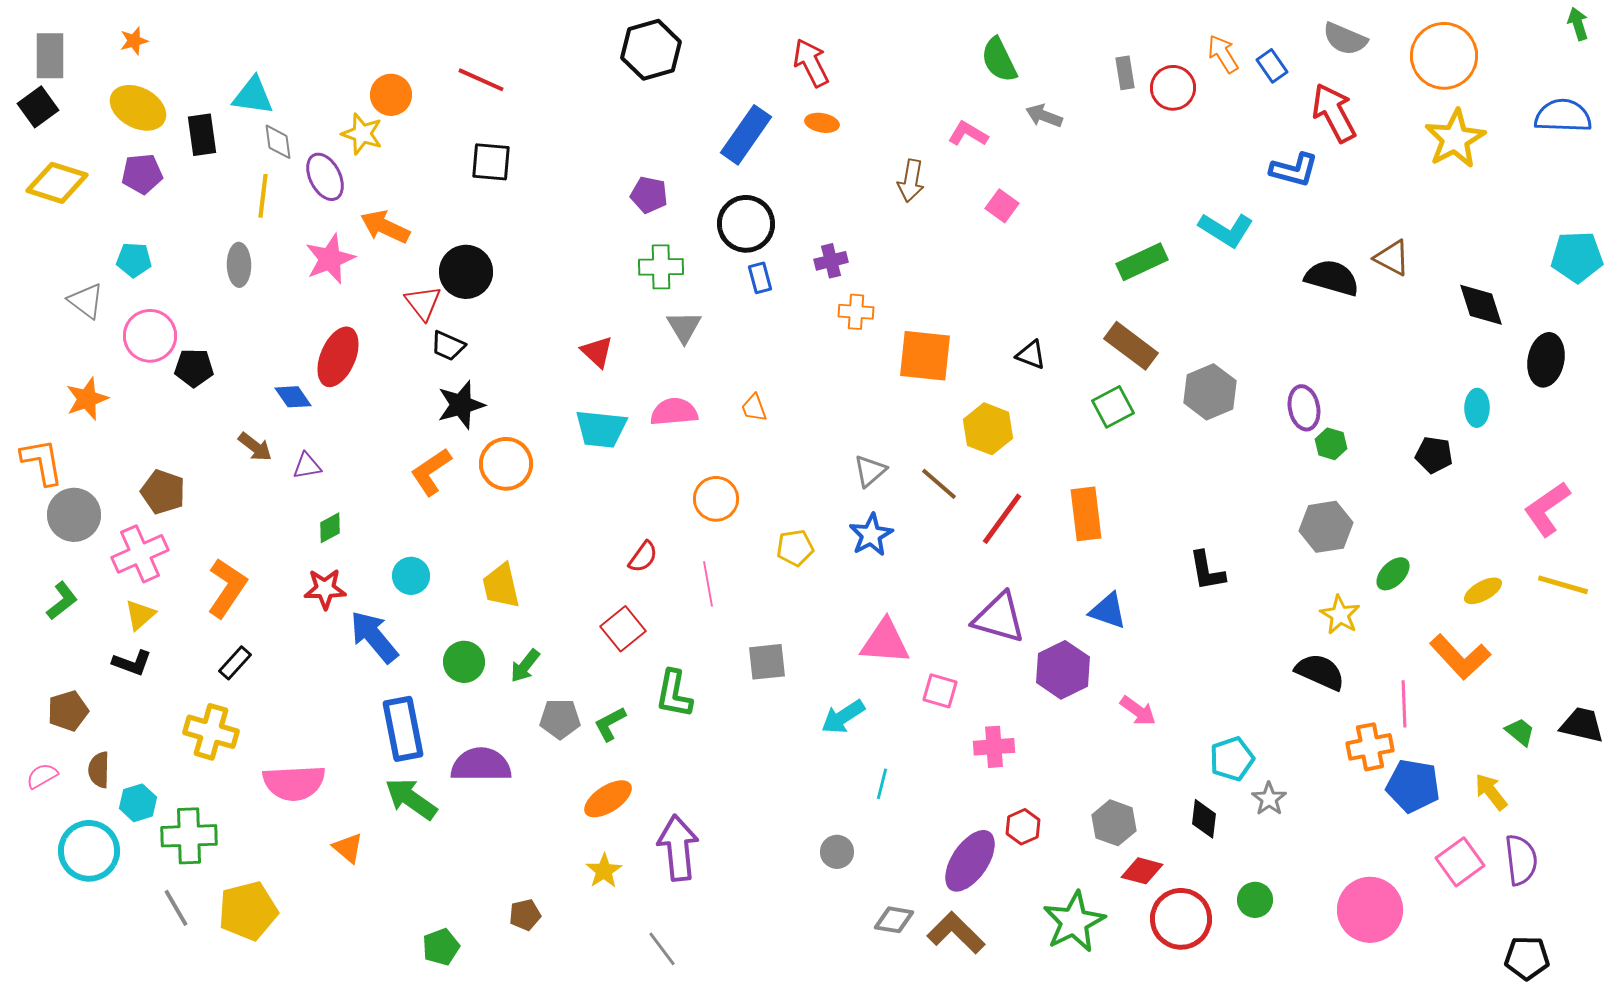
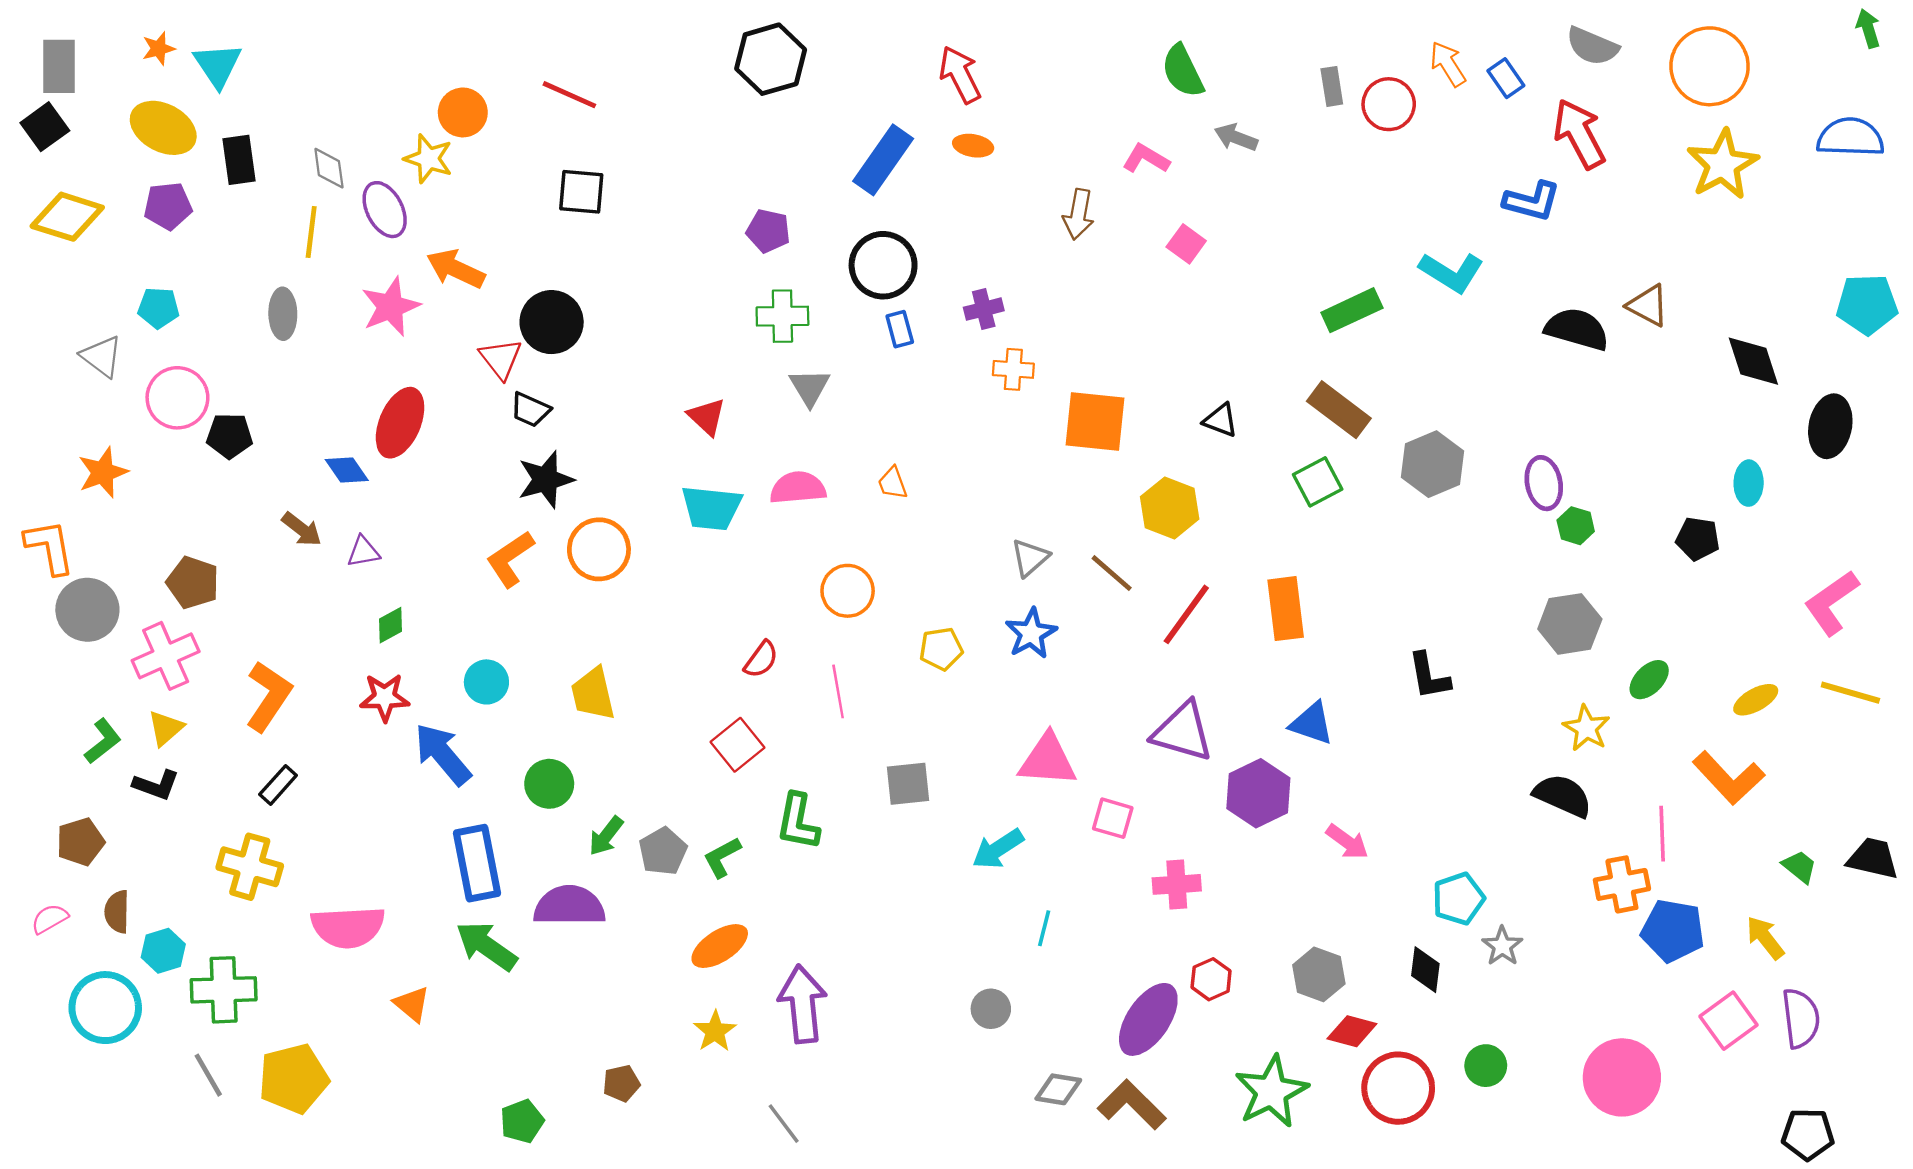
cyan triangle: (253, 96) -> (218, 65), moved, turned 48
green L-shape: (62, 601) -> (103, 741), moved
green arrow: (525, 666) -> (606, 836), moved
gray pentagon: (560, 719) -> (663, 851), turned -30

